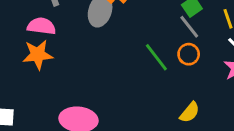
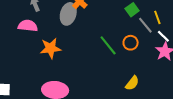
gray line: (189, 27) -> (145, 25), moved
orange star: (38, 55) -> (50, 48), moved

